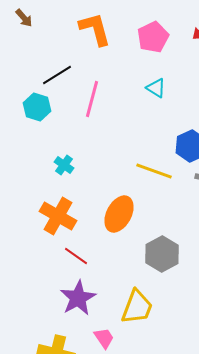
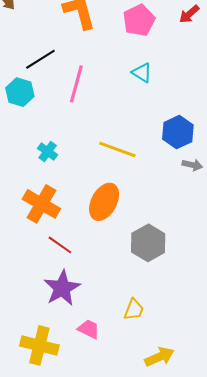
yellow line: (154, 171) -> (117, 150), moved
yellow trapezoid: (137, 307) -> (134, 310), moved, size x0.6
pink trapezoid: (104, 338) -> (89, 329), turned -30

